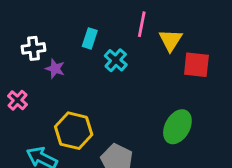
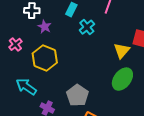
yellow triangle: (171, 40) -> (122, 51), moved
yellow hexagon: (74, 131) -> (45, 58), moved

